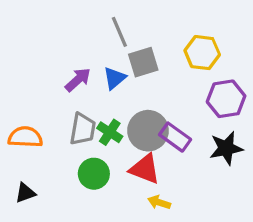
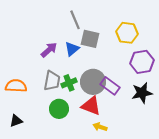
gray square: (143, 62) -> (90, 39), turned 30
green cross: (110, 132) -> (69, 83), turned 35

